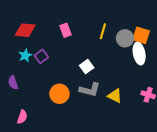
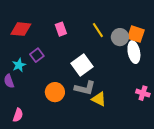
yellow line: (103, 31) -> (98, 30), turned -49
cyan star: (25, 55) -> (19, 65), moved
white square: (87, 67) -> (82, 65), size x1.5
yellow triangle: (115, 96) -> (99, 99), moved

